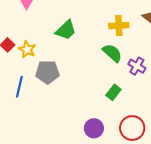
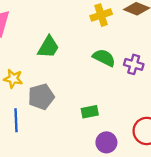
yellow cross: (119, 26) -> (101, 15), moved
green rectangle: (113, 92) -> (90, 112), moved, turned 56

